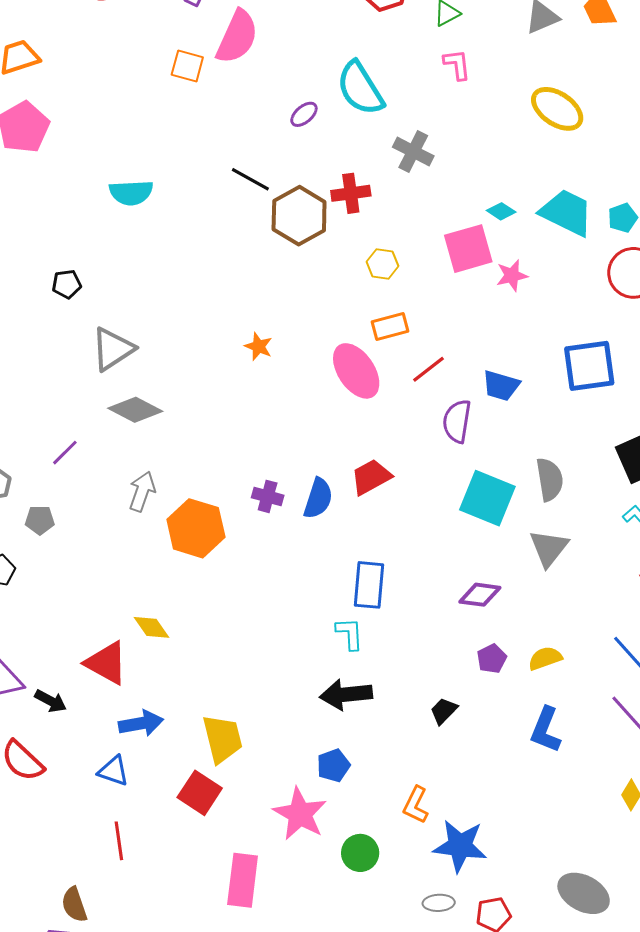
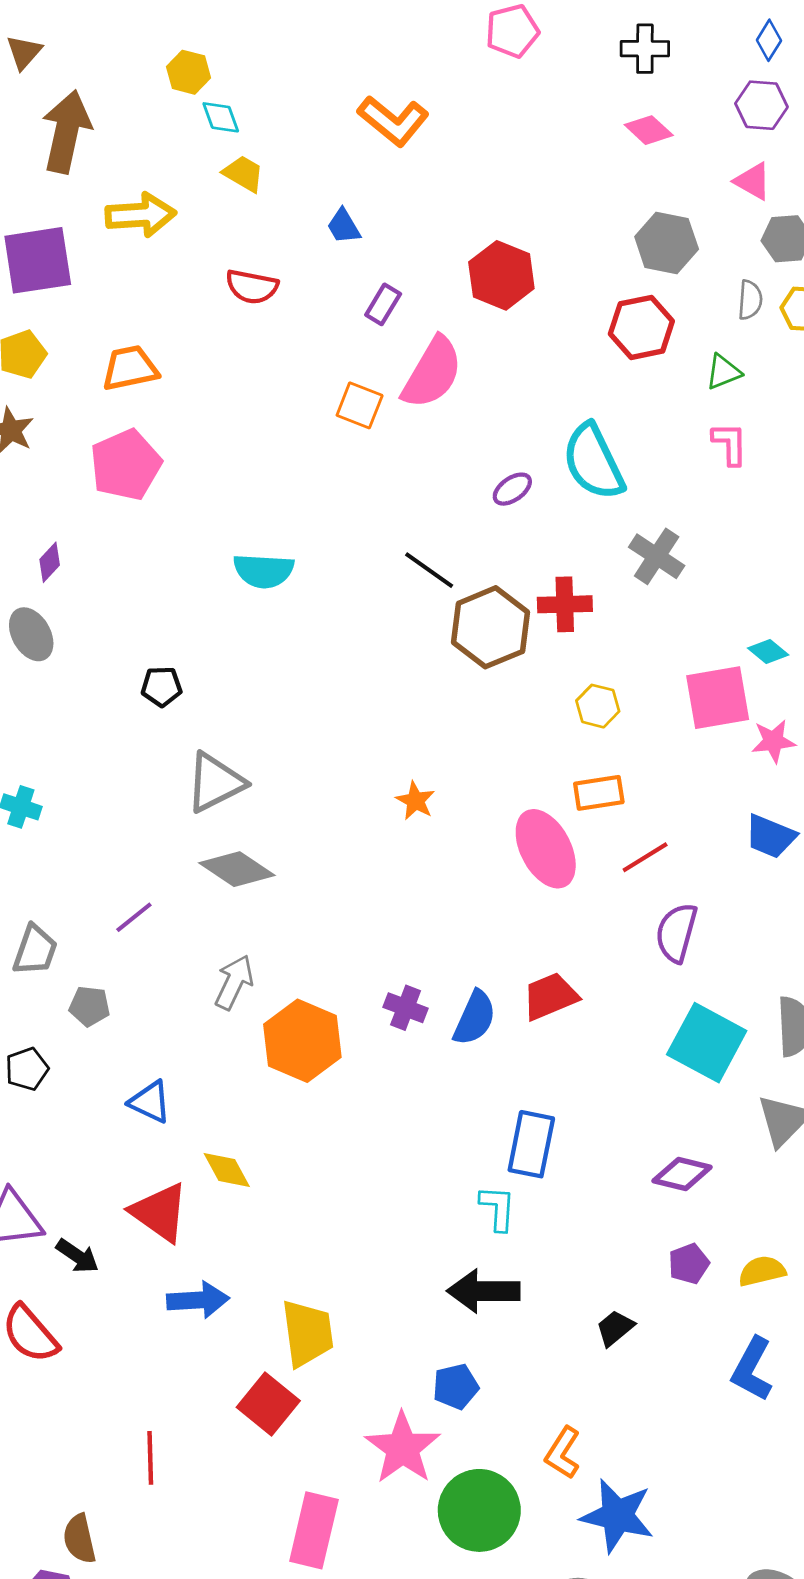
blue trapezoid: (501, 386) -> (770, 836), moved
blue triangle: (113, 771) -> (150, 1102), moved
green circle: (360, 853) -> (479, 1510), size x1.6

